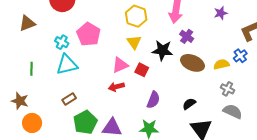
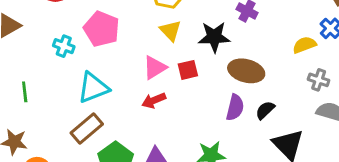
brown ellipse: (192, 63) -> (246, 71), moved
cyan triangle: (67, 65) -> (93, 88), moved
red square: (142, 70) -> (188, 70), turned -32
brown rectangle: (69, 99) -> (87, 128), size x1.5
purple semicircle: (153, 100) -> (235, 107), moved

